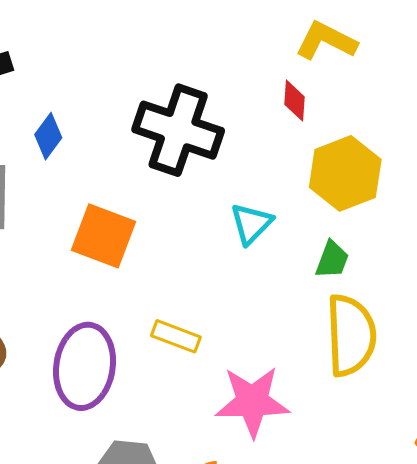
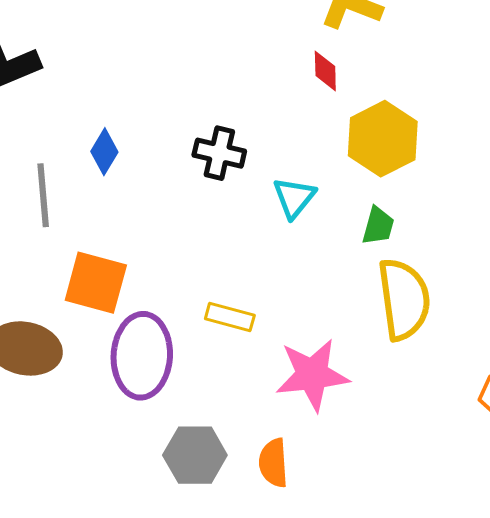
black cross: (178, 130) -> (219, 153), moved, size x0.6
blue diamond: (48, 136) -> (104, 152), moved
orange square: (104, 236) -> (96, 283), moved

